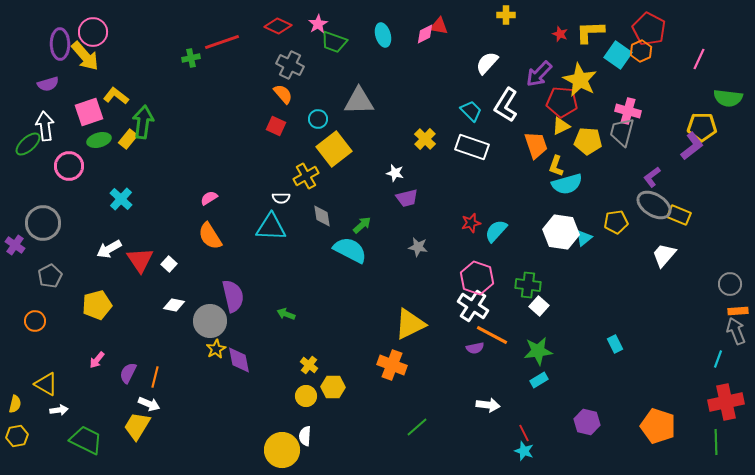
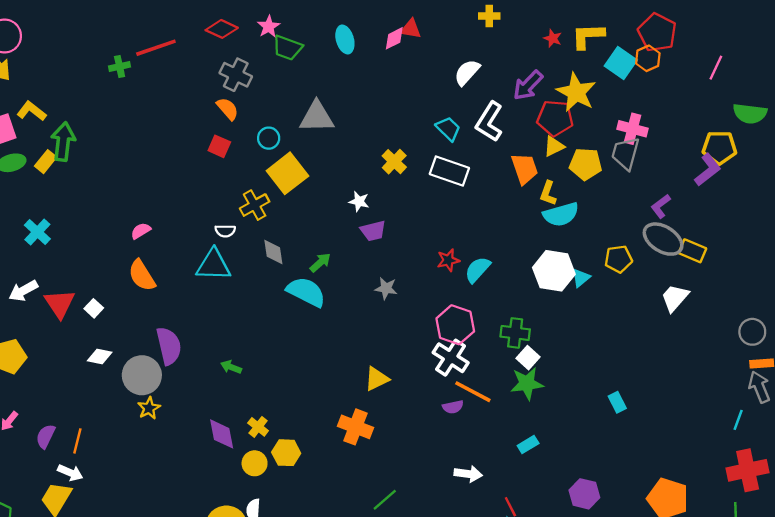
yellow triangle: (410, 324) -> (377, 379), size x0.7
green star: (538, 351) -> (527, 383), moved
purple diamond: (239, 360) -> (222, 434), moved

